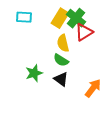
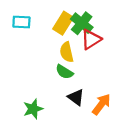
green star: (34, 73) -> (33, 109), moved
black triangle: (61, 79) -> (76, 97), moved

